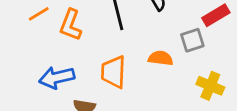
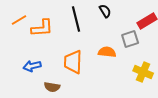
orange L-shape: (71, 25) -> (42, 28), turned -115
blue arrow: (57, 78) -> (32, 66), size x0.7

